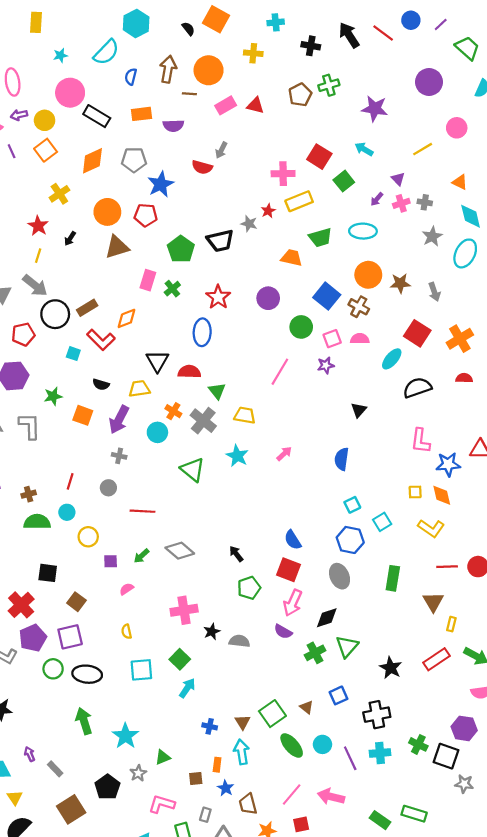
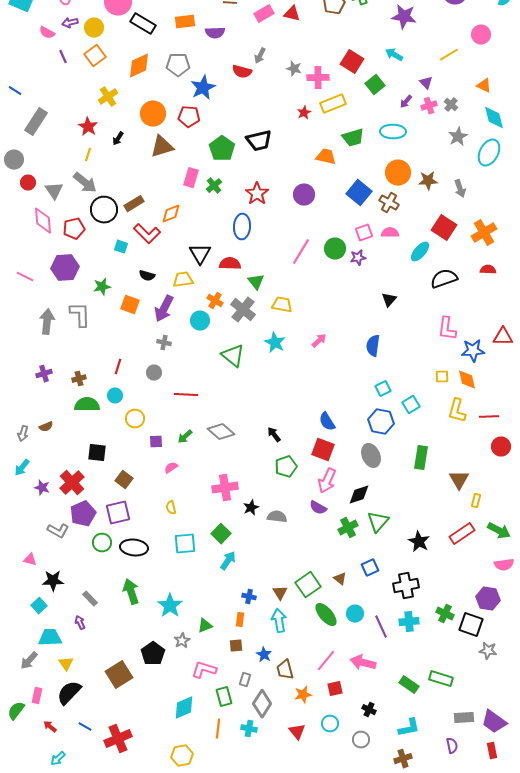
gray cross: (425, 202) -> (451, 105), turned 32
gray star: (249, 224) -> (294, 69), moved
green circle: (301, 327) -> (335, 249), moved
pink line: (280, 372) -> (301, 252), moved
yellow L-shape: (431, 528) -> (457, 411), turned 70
red line: (447, 567) -> (489, 417), moved
orange rectangle: (217, 765) -> (240, 620), moved
gray rectangle: (55, 769) -> (90, 599), moved

